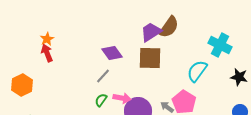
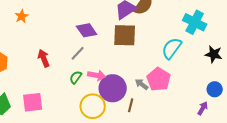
red arrow: (47, 53) -> (44, 58), moved

